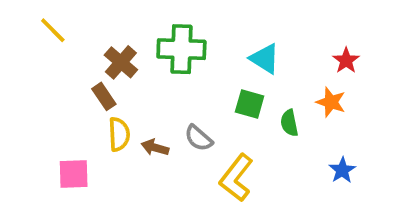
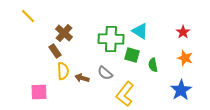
green cross: (181, 49) -> (111, 39), moved
orange star: (331, 102) -> (185, 58), moved
blue star: (342, 170) -> (181, 90), size x1.5

